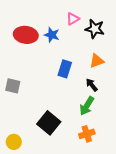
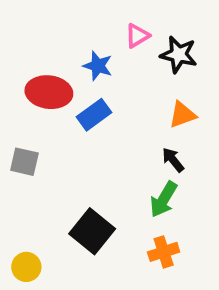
red ellipse: (26, 35) -> (49, 92), moved
blue rectangle: (65, 69) -> (94, 115), moved, turned 36

